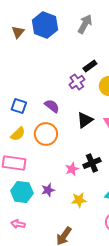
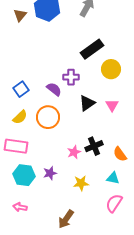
black rectangle: (90, 66) -> (92, 49), size x1.6
purple cross: (77, 82) -> (71, 77), moved, turned 35
blue square: (19, 106) -> (21, 89), turned 35

